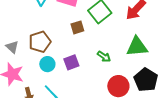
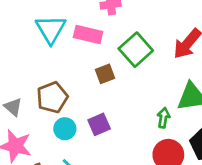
green arrow: (104, 57) -> (163, 118), moved, turned -112

